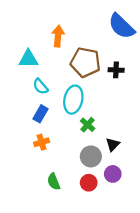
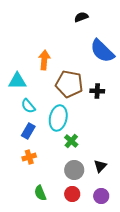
black triangle: (113, 144) -> (100, 166), moved
purple circle: (113, 174) -> (101, 196), moved

